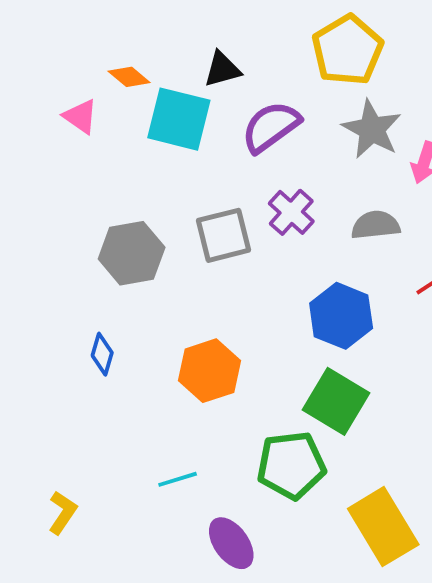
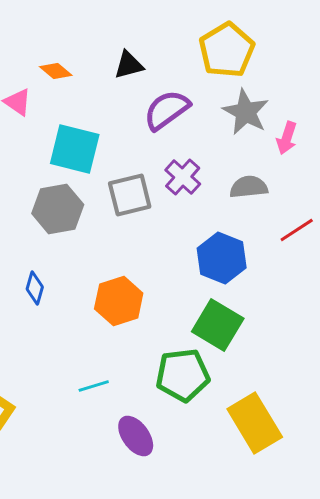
cyan square: (179, 119) -> (75, 149), moved

